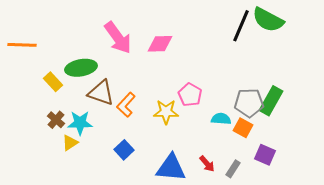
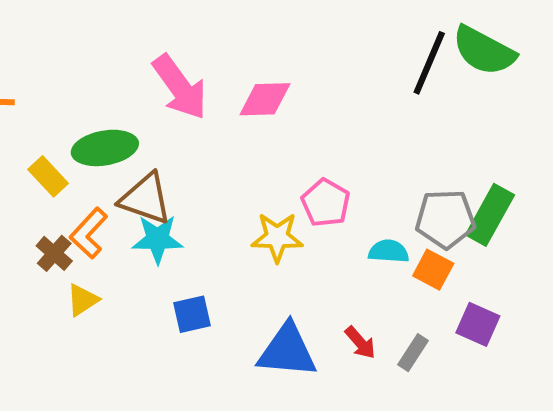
orange L-shape: (126, 105) -> (89, 233), moved
cyan star: (80, 123) -> (158, 239), moved
blue square: (124, 150) -> (192, 314), turned 30

